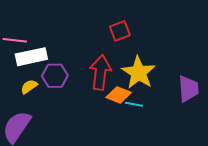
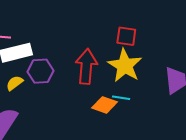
red square: (120, 31) -> (126, 36), moved, turned 30
orange diamond: (119, 95) -> (105, 105), moved

